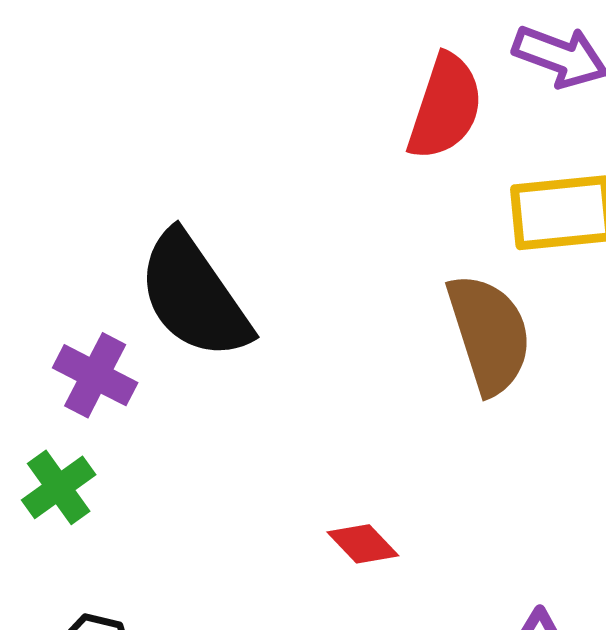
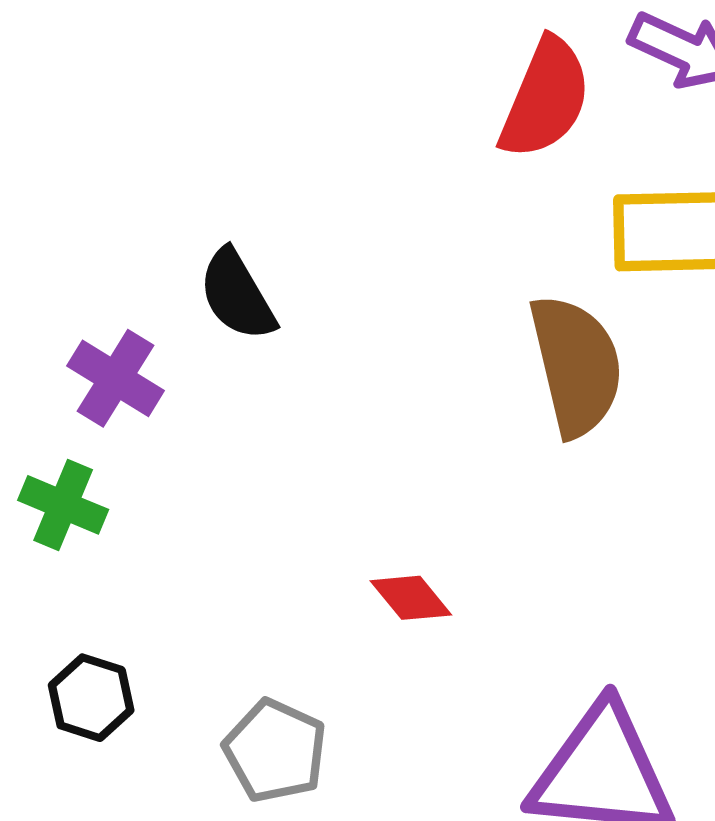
black semicircle: (194, 296) -> (237, 295), size x0.6
green cross: (59, 487) -> (63, 505), turned -36

